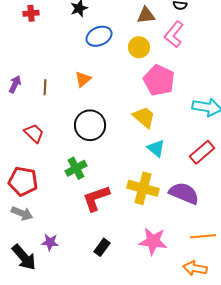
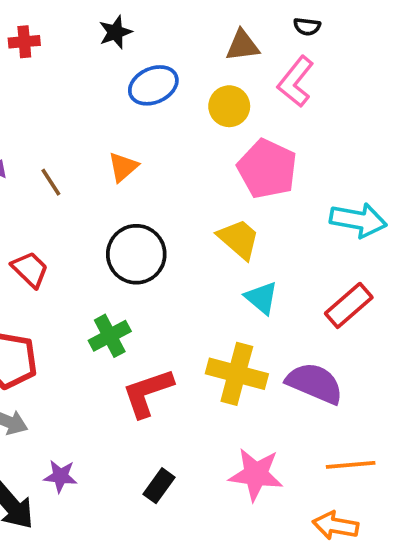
brown line: (45, 87) -> (51, 182), turned -35

